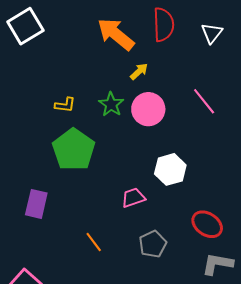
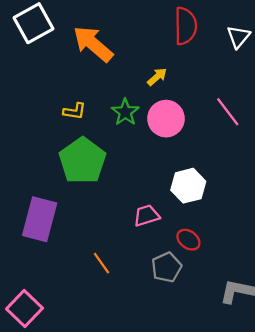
orange arrow: (116, 34) -> (93, 44), moved
purple rectangle: (36, 204) -> (40, 219), size x1.4
red ellipse: (207, 224) -> (188, 240), moved, size x0.7

